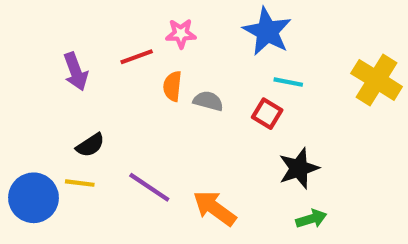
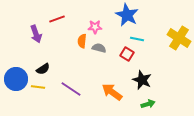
pink star: (181, 34) -> (95, 27), moved
red line: (137, 57) -> (57, 19), moved
black star: (299, 168) -> (142, 80), turned -30
blue circle: (33, 198) -> (16, 79), moved
orange arrow: (215, 208) -> (112, 92), moved

